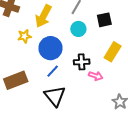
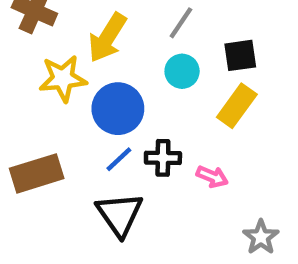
yellow star: (24, 36) -> (63, 79), size x1.5
yellow rectangle: (113, 52) -> (237, 106), moved
black cross: (82, 62) -> (163, 158), moved

